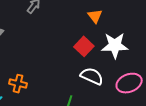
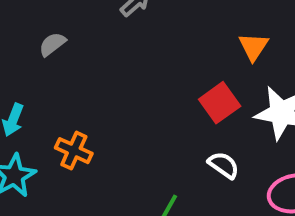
white semicircle: (92, 76) -> (224, 165), size x0.7

